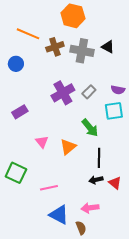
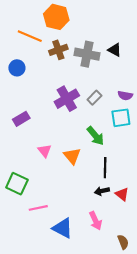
orange hexagon: (73, 16) -> (56, 17), moved
orange triangle: (68, 147) -> (72, 156), turned -30
pink line: (49, 188) -> (38, 208), moved
pink arrow: (90, 208) -> (95, 221), turned -108
brown semicircle: (81, 228) -> (123, 242), moved

